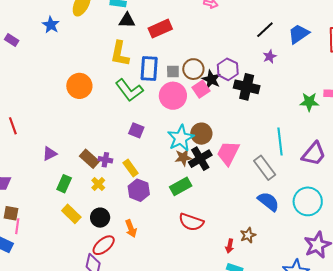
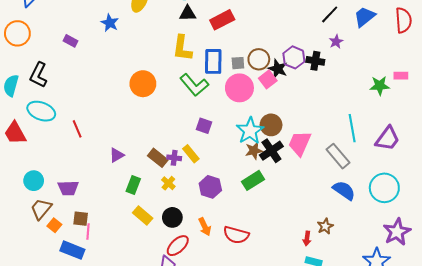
black cross: (247, 87) -> (315, 61), moved, size x0.7
yellow rectangle: (131, 168) -> (191, 154), moved
red semicircle: (191, 222) -> (236, 235), moved

